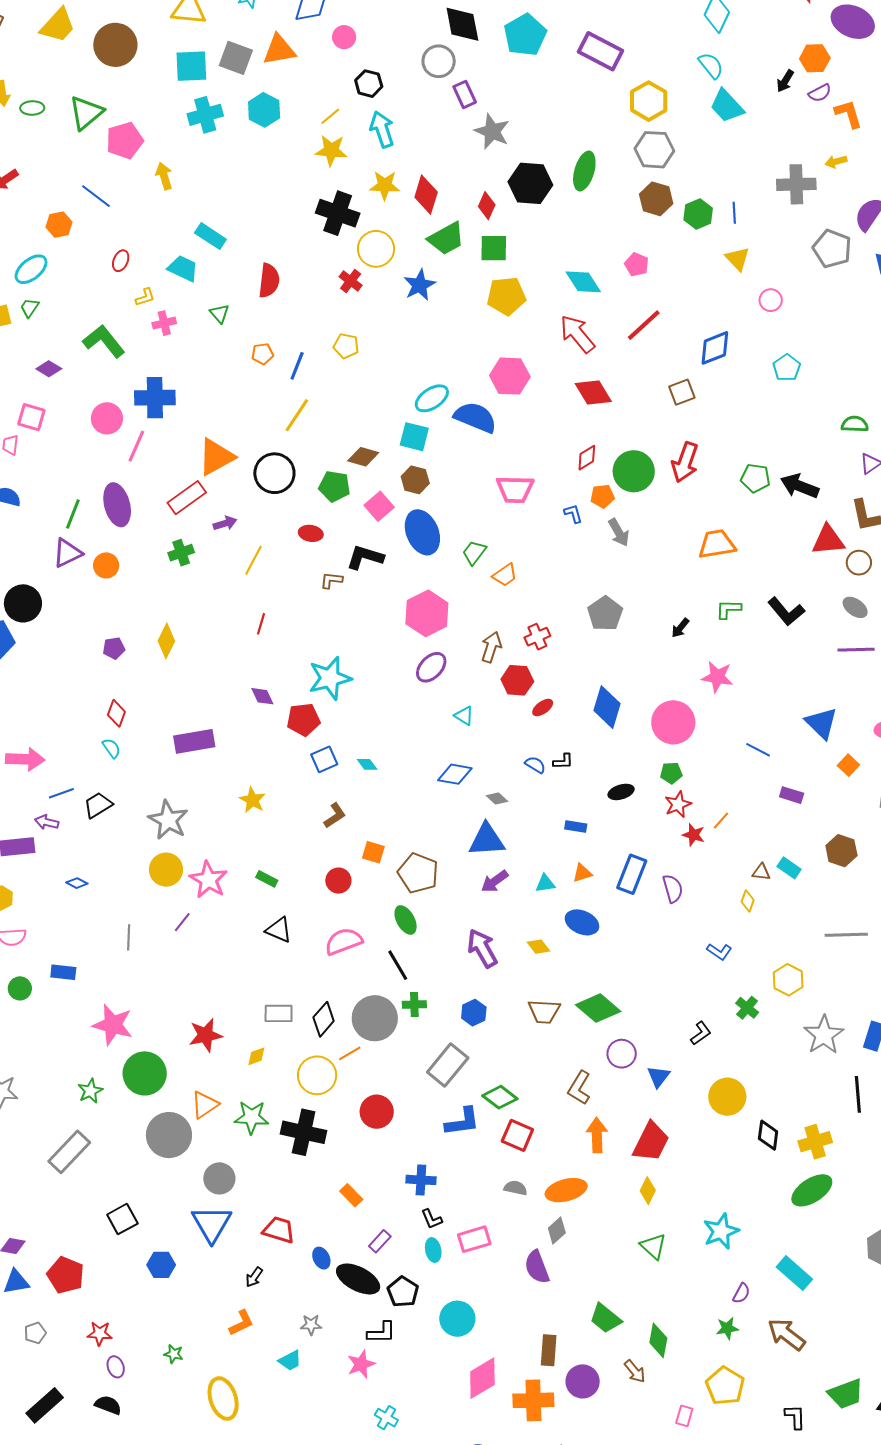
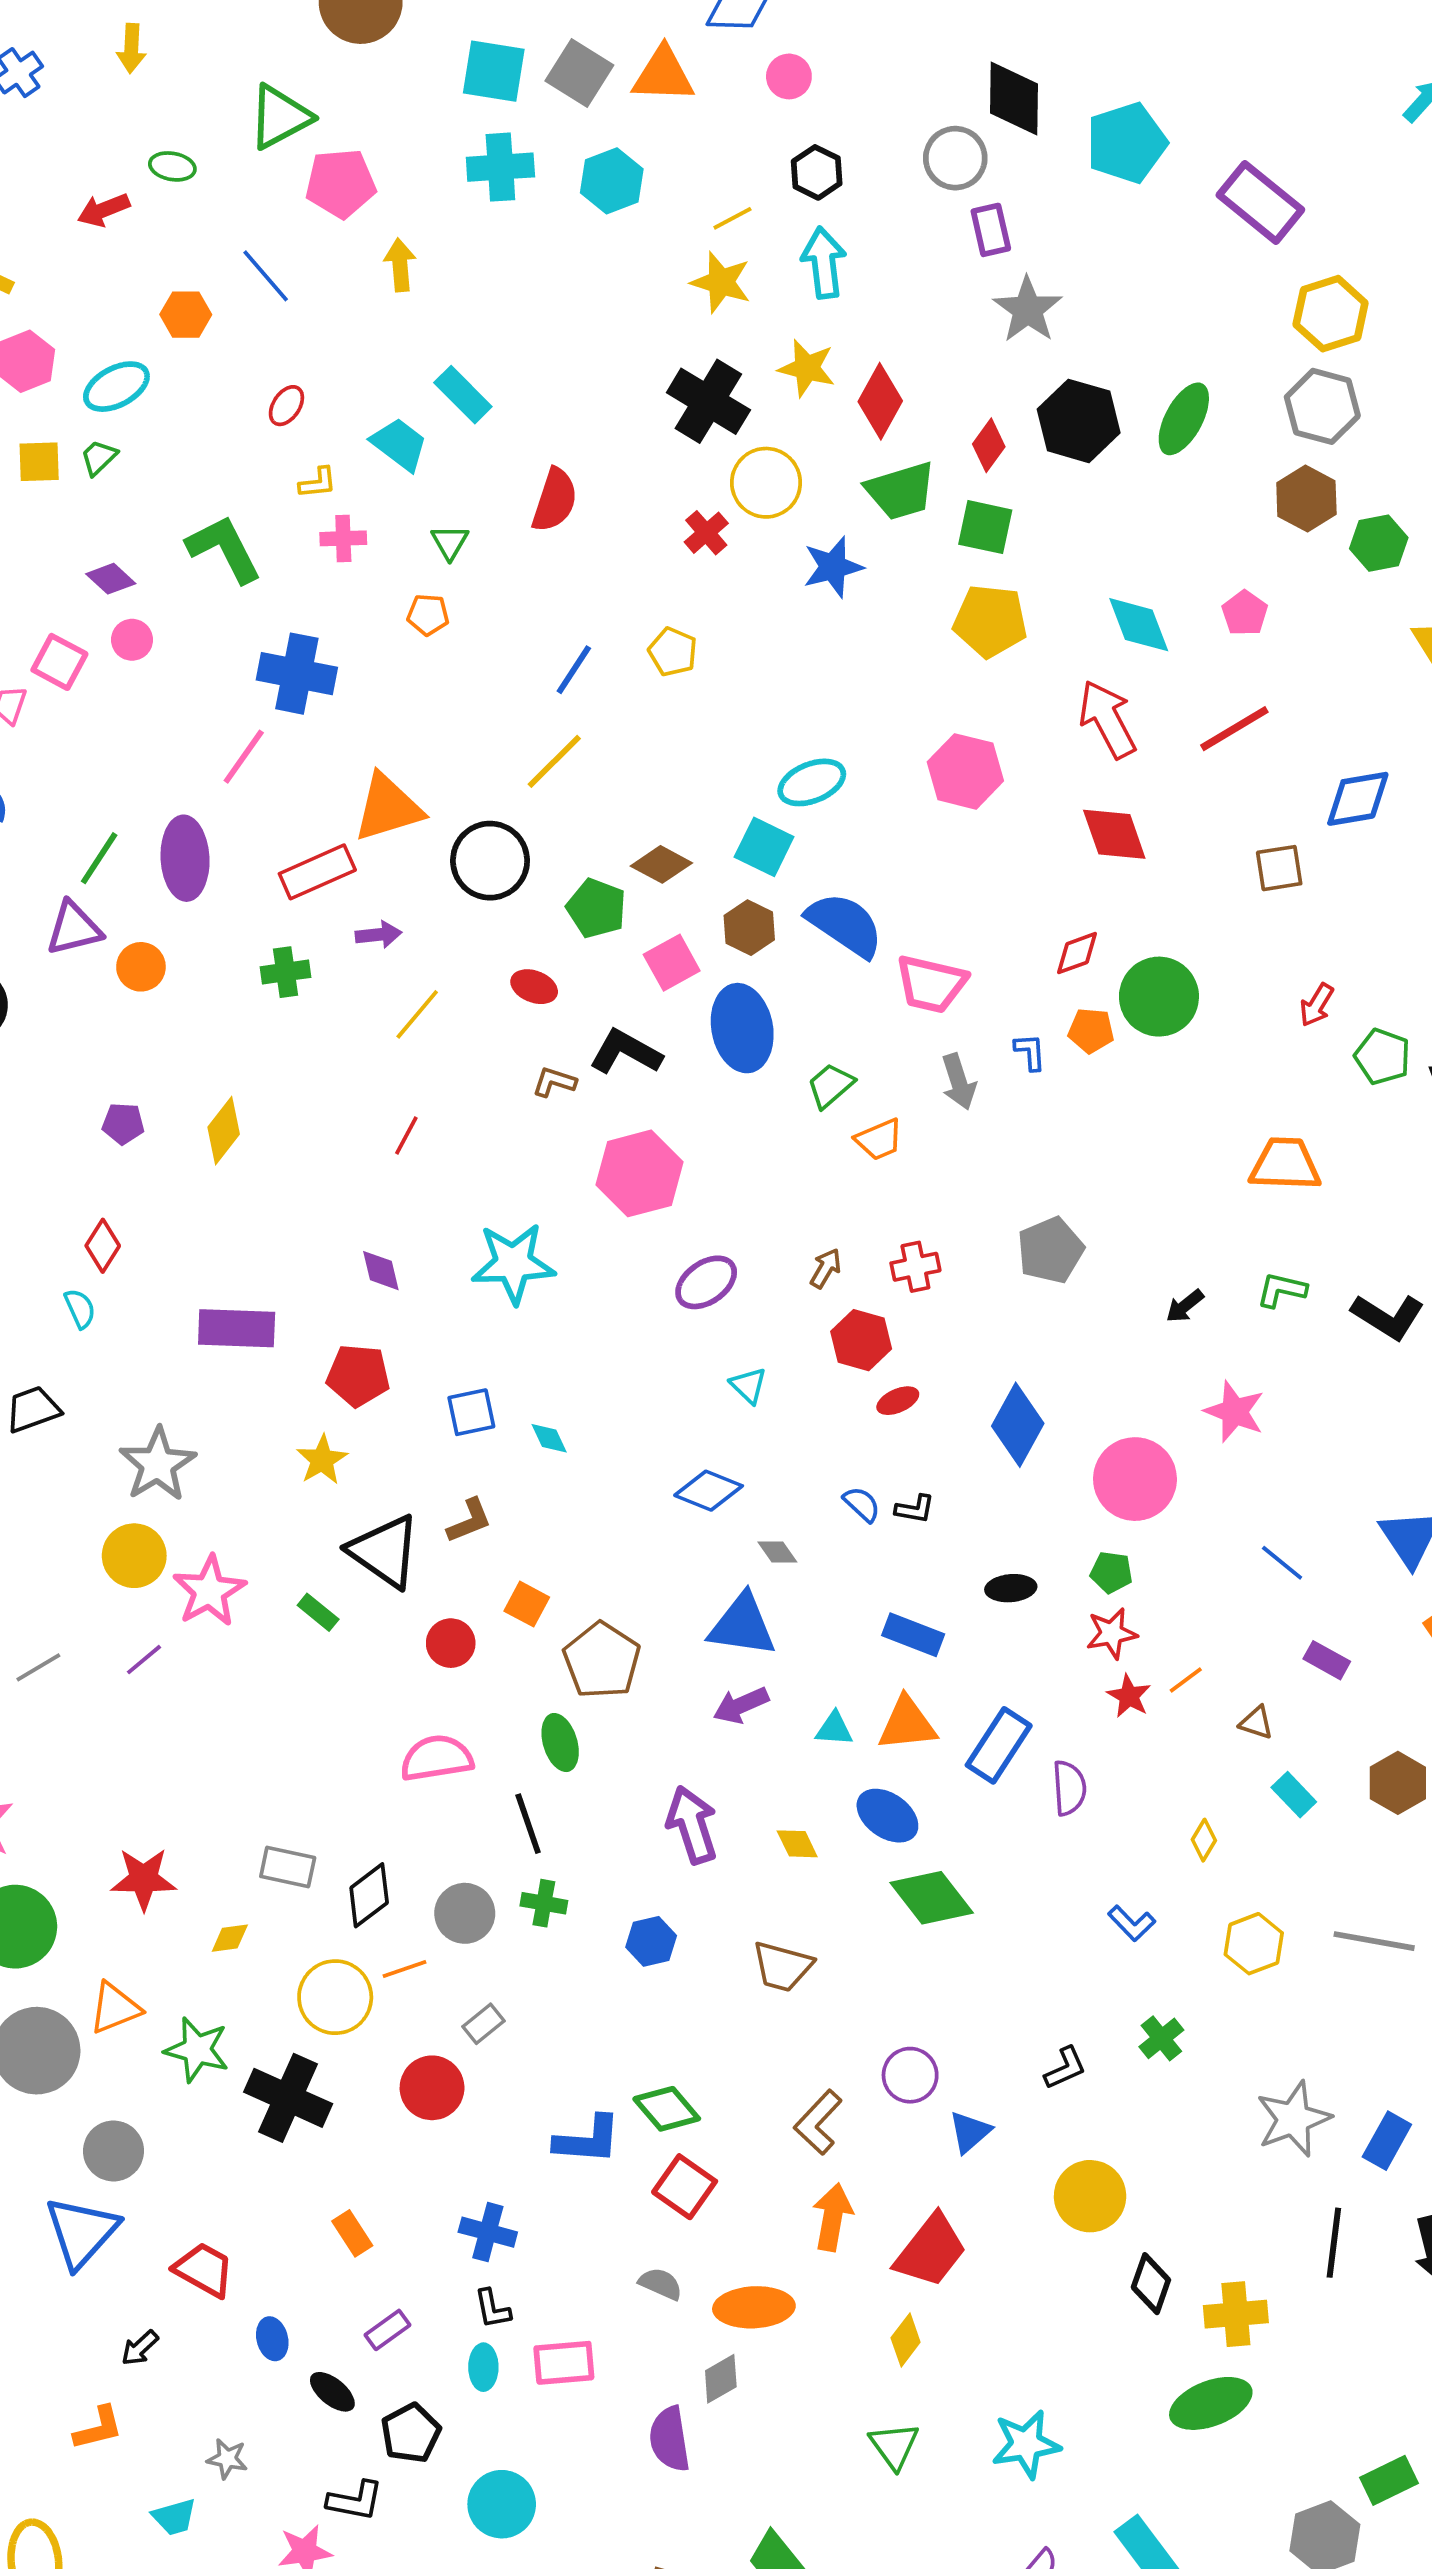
green ellipse: (32, 108) -> (172, 166), moved
orange pentagon: (262, 354) -> (428, 615), moved
blue semicircle: (475, 417) -> (845, 925), moved
pink circle: (107, 418) -> (132, 640), moved, size x0.7
red arrow: (685, 462) -> (1317, 1005), moved, size x0.6
gray arrow: (619, 532) -> (959, 1082), moved
black L-shape: (786, 611) -> (1388, 1317), turned -30
pink hexagon: (427, 613) -> (640, 1173), moved
brown arrow: (491, 647) -> (826, 1268), size x0.7
red pentagon: (303, 720) -> (358, 1375), moved
blue rectangle: (576, 826) -> (913, 1635), size x1.4
brown triangle: (761, 872) -> (1256, 1723), moved
orange triangle: (582, 873) -> (907, 1724), size x1.6
black triangle: (279, 930) -> (385, 1551), moved, size x1.5
gray line: (129, 937) -> (38, 1667), turned 45
yellow hexagon: (788, 980) -> (1254, 1944), moved
green diamond: (598, 1008) -> (932, 1898), moved
gray circle: (375, 1018) -> (465, 1913), size x0.7
gray rectangle: (448, 1065) -> (484, 2024), moved, size x0.5
black ellipse: (358, 1279) -> (332, 2392), size x0.6

